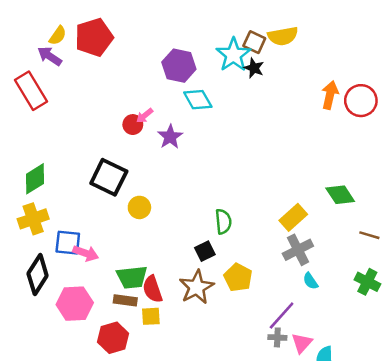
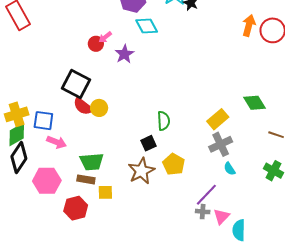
green diamond: (35, 179) -> (17, 134), moved
blue square: (68, 243) -> (43, 121), moved
red semicircle: (153, 289) -> (83, 106), moved, turned -35

